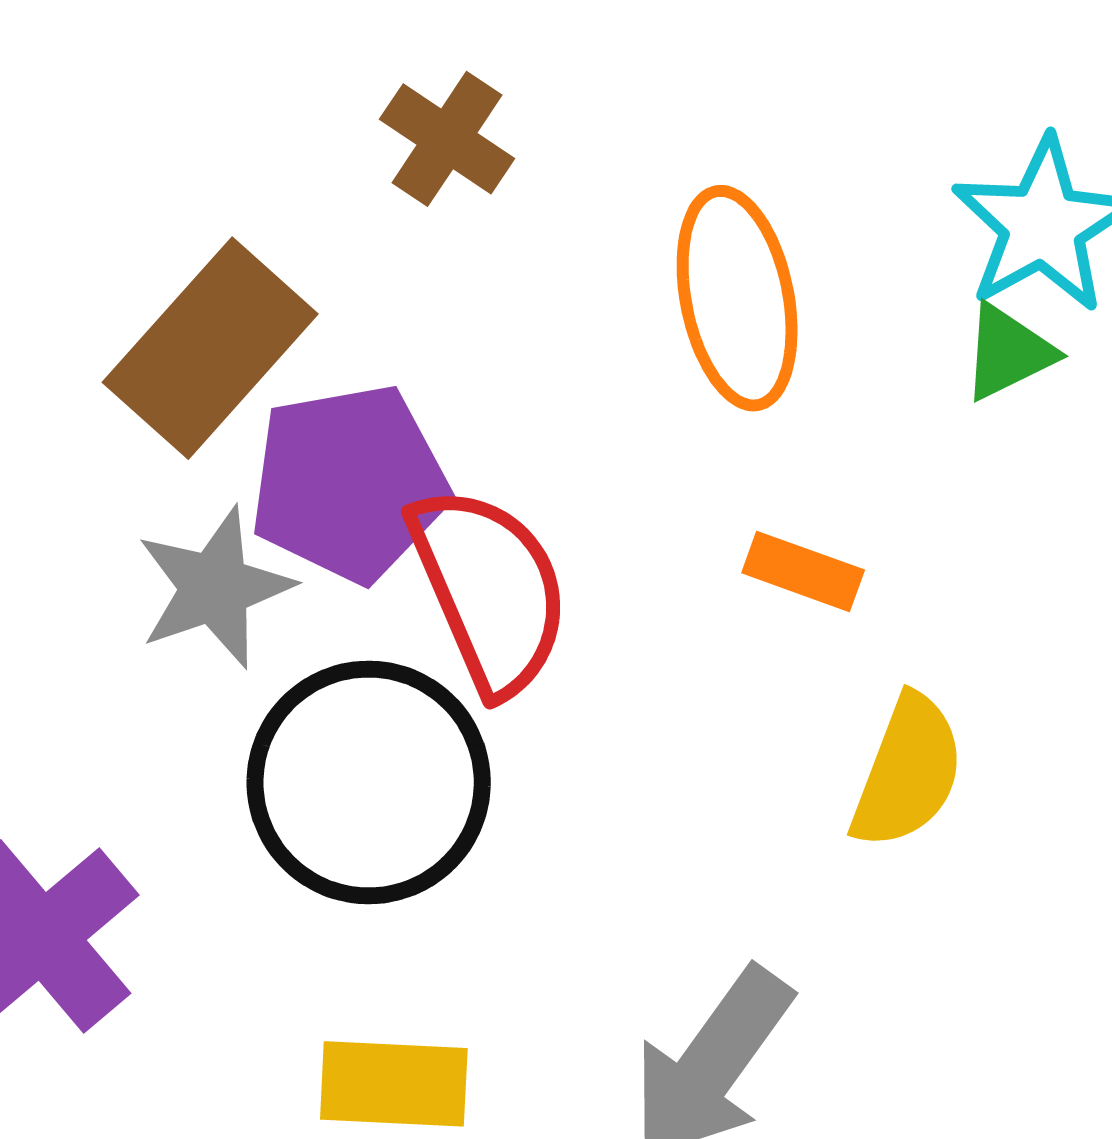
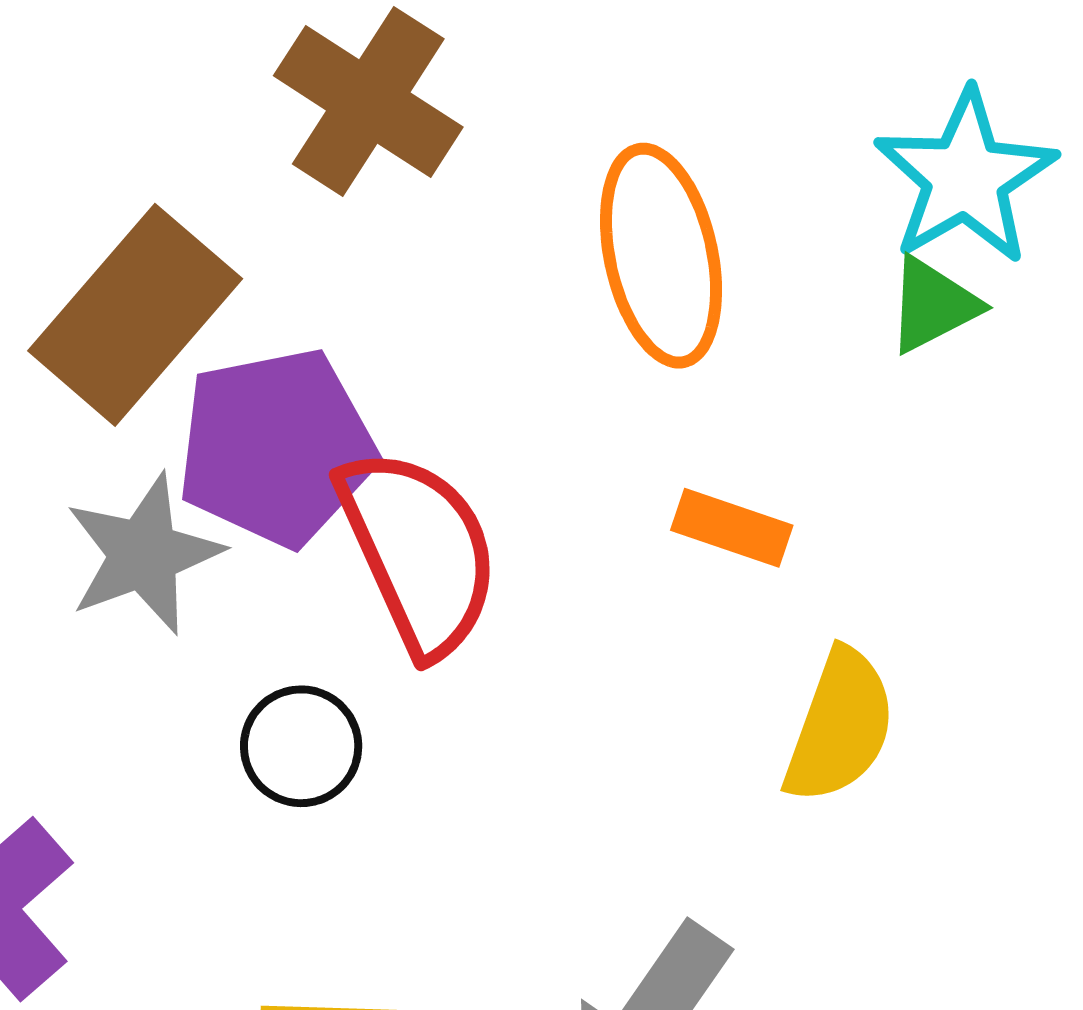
brown cross: (447, 139) -> (368, 101), size x1.4
black circle: (369, 782) -> (301, 746), size x0.5

